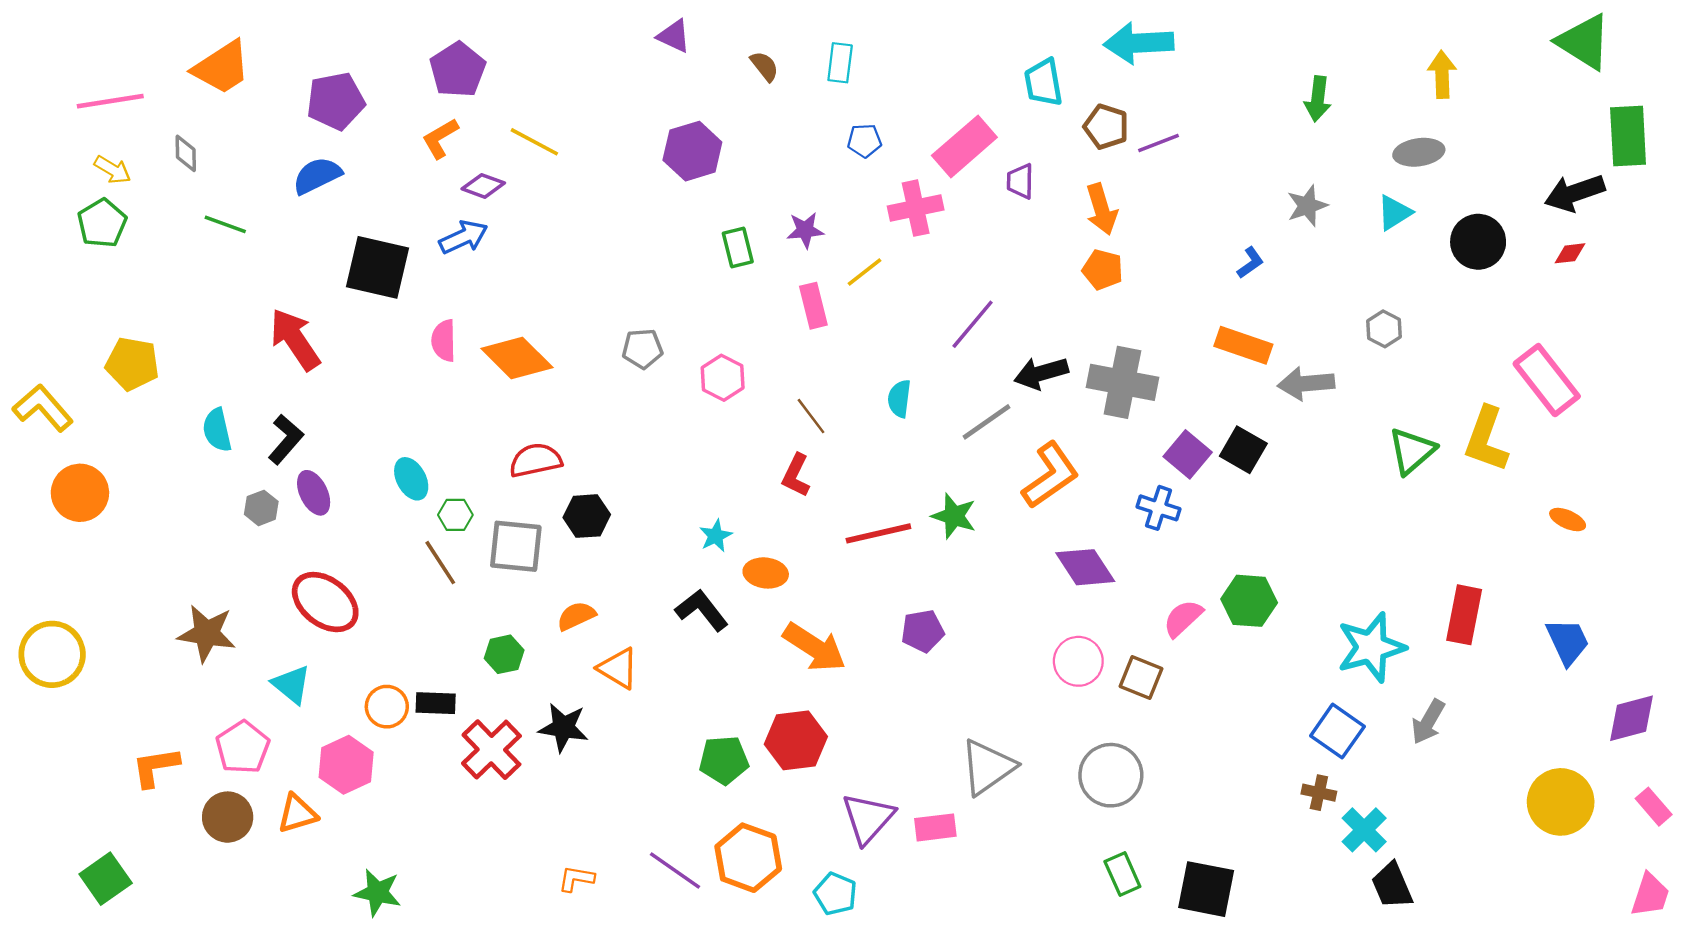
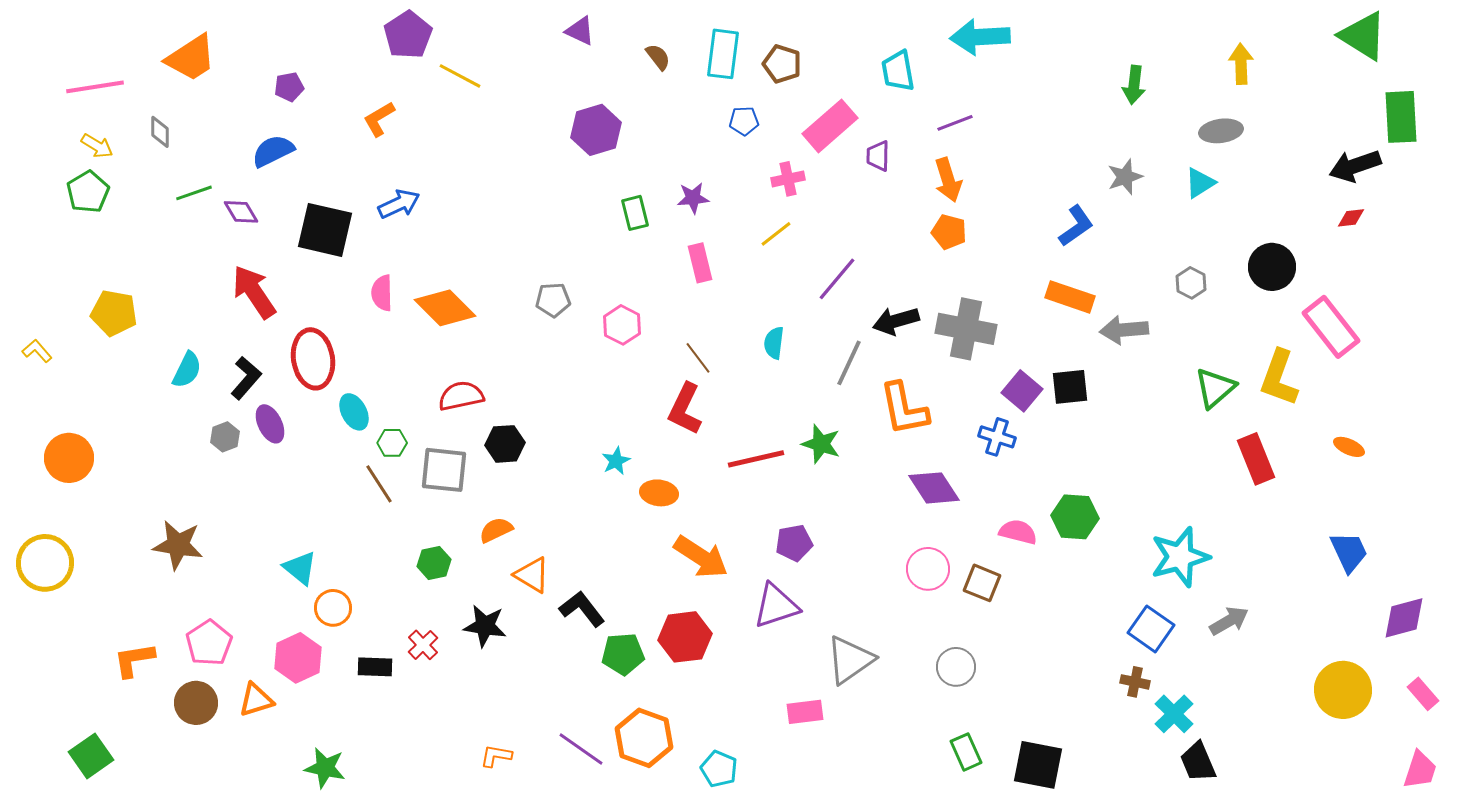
cyan rectangle: (840, 63) -> (723, 54), size x1.4
purple pentagon: (458, 70) -> (408, 35), moved
purple pentagon: (336, 101) -> (289, 87), size x0.6
brown pentagon: (1106, 127) -> (782, 64), moved
yellow line: (534, 142) -> (460, 76), moved
purple line: (1158, 143) -> (955, 123), moved
purple diamond: (483, 186) -> (241, 212), moved, turned 39
pink cross: (916, 208) -> (788, 179), size x0.7
green line: (225, 224) -> (194, 193), turned -39
black circle: (1478, 242) -> (1272, 267), moved
blue L-shape: (1250, 263) -> (1076, 226), size x1.5
yellow line: (864, 272) -> (776, 234), moved
yellow L-shape: (43, 408) -> (37, 351), size x0.6
gray line: (986, 422) -> (849, 363), turned -30
cyan semicircle: (217, 430) -> (187, 370), turned -141
black square: (1243, 450) -> (1070, 387), turned -36
red L-shape: (796, 475) -> (685, 409), size x1.4
orange L-shape: (1050, 475) -> (904, 409), turned 114
orange circle: (80, 493) -> (69, 458), moved
red ellipse: (325, 602) -> (313, 359), moved, turned 44
black L-shape: (702, 610) -> (582, 609), moved
red rectangle: (1464, 615) -> (1256, 459), moved, turned -33
pink semicircle: (1183, 618) -> (1018, 532), turned 57
cyan triangle: (291, 685) -> (300, 568), moved
black rectangle: (436, 703) -> (375, 667), moved
gray arrow: (1428, 722) -> (1229, 621), turned -150
red cross: (491, 750) -> (423, 645), size x0.6
gray circle: (1111, 775) -> (956, 667), size x0.7
purple triangle: (868, 818) -> (776, 606), moved, turned 30

